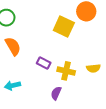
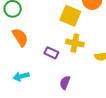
yellow cross: (66, 71) -> (75, 43), moved

